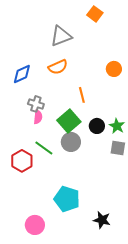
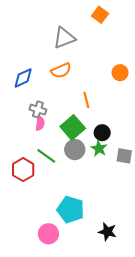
green star: (117, 126) -> (99, 148), moved
pink circle: (35, 225) -> (48, 234), moved

